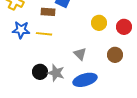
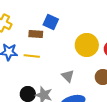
yellow circle: (99, 23) -> (87, 45), size x1.5

